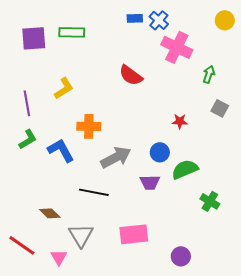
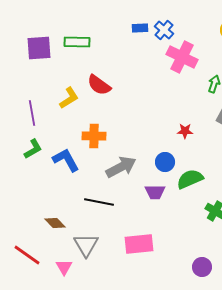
red semicircle: (131, 75) -> (99, 85), moved
purple circle: (181, 256) -> (202, 267), moved

